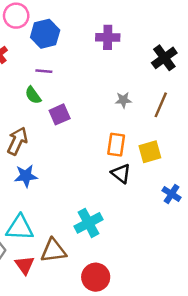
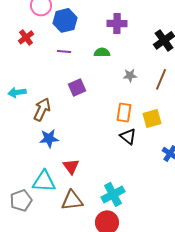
green semicircle: (33, 95) -> (102, 52), moved, turned 126
cyan cross: (88, 223) -> (113, 194), moved
red triangle: (25, 265) -> (71, 166), moved

